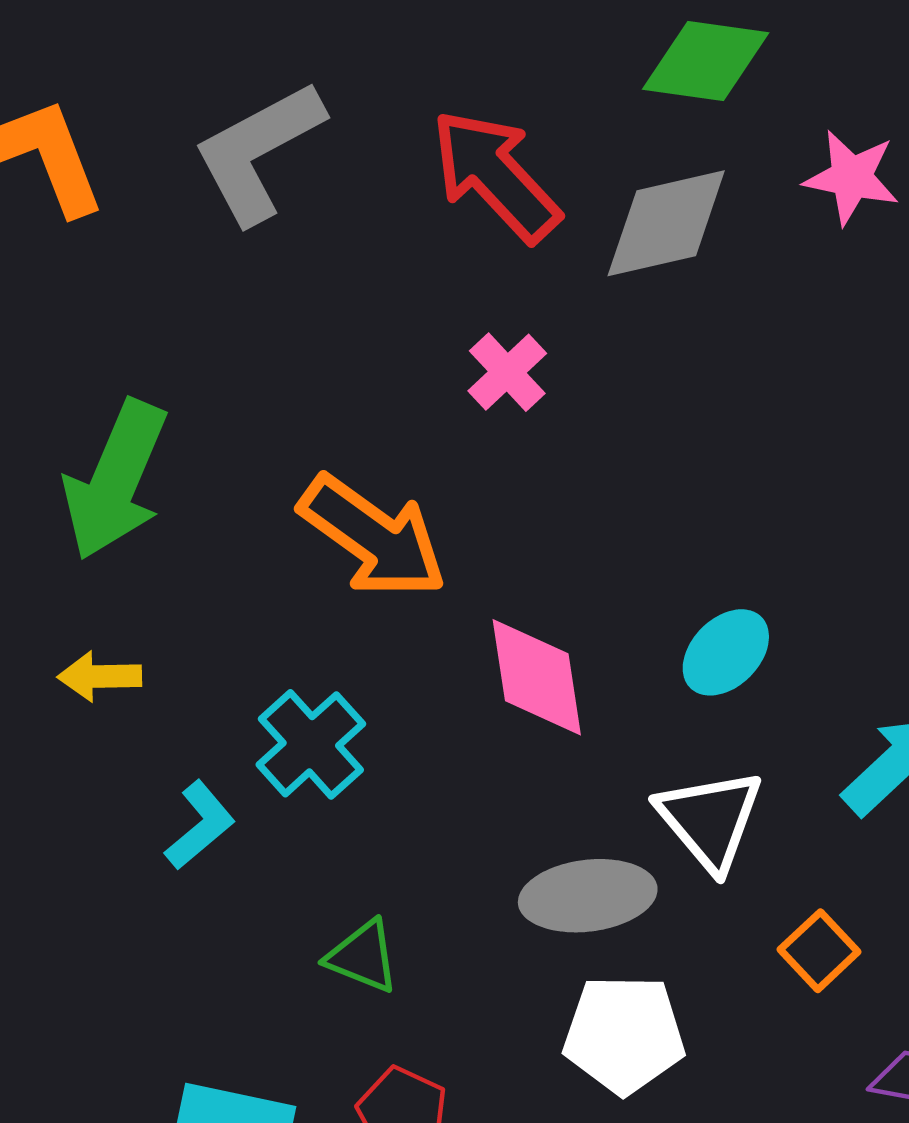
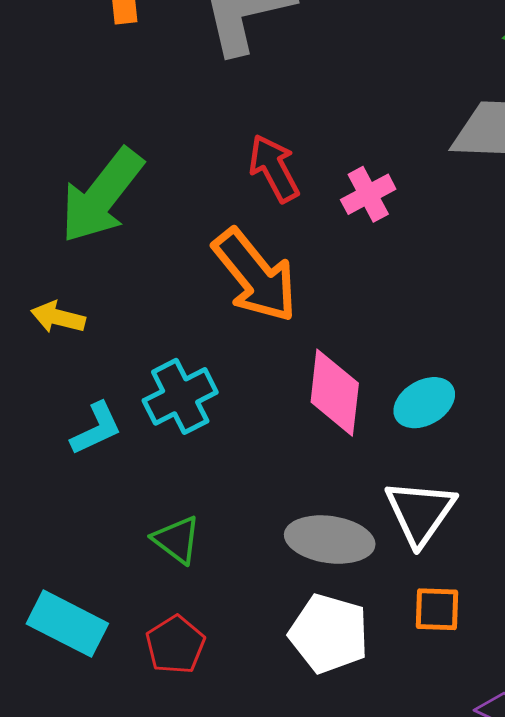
red arrow: (495, 176) -> (274, 168), moved, size x0.7
cyan ellipse: (726, 652) -> (424, 403), moved
orange square: (819, 951) -> (437, 609), moved, turned 30

